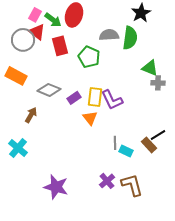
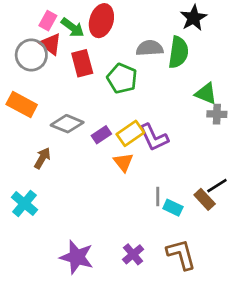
yellow rectangle: (95, 97) -> (130, 133), turned 48
purple cross: (107, 181) -> (133, 254), moved

